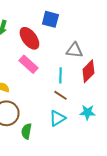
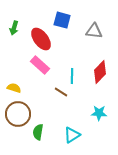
gray triangle: (74, 50) -> (94, 31), moved
brown line: (60, 95) -> (61, 92), moved
cyan triangle: (57, 118) -> (72, 135), moved

